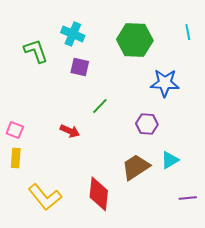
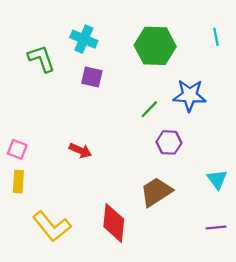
green line: (100, 106) -> (149, 109), moved
cyan triangle: (170, 160) -> (217, 179), moved, turned -36

